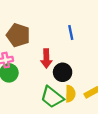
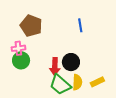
red arrow: (46, 59) -> (55, 66), moved

